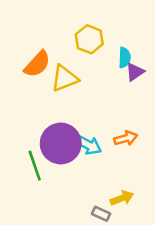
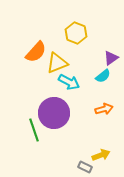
cyan semicircle: (124, 58) -> (103, 76), moved, turned 49
cyan arrow: (88, 145) -> (69, 82), moved

